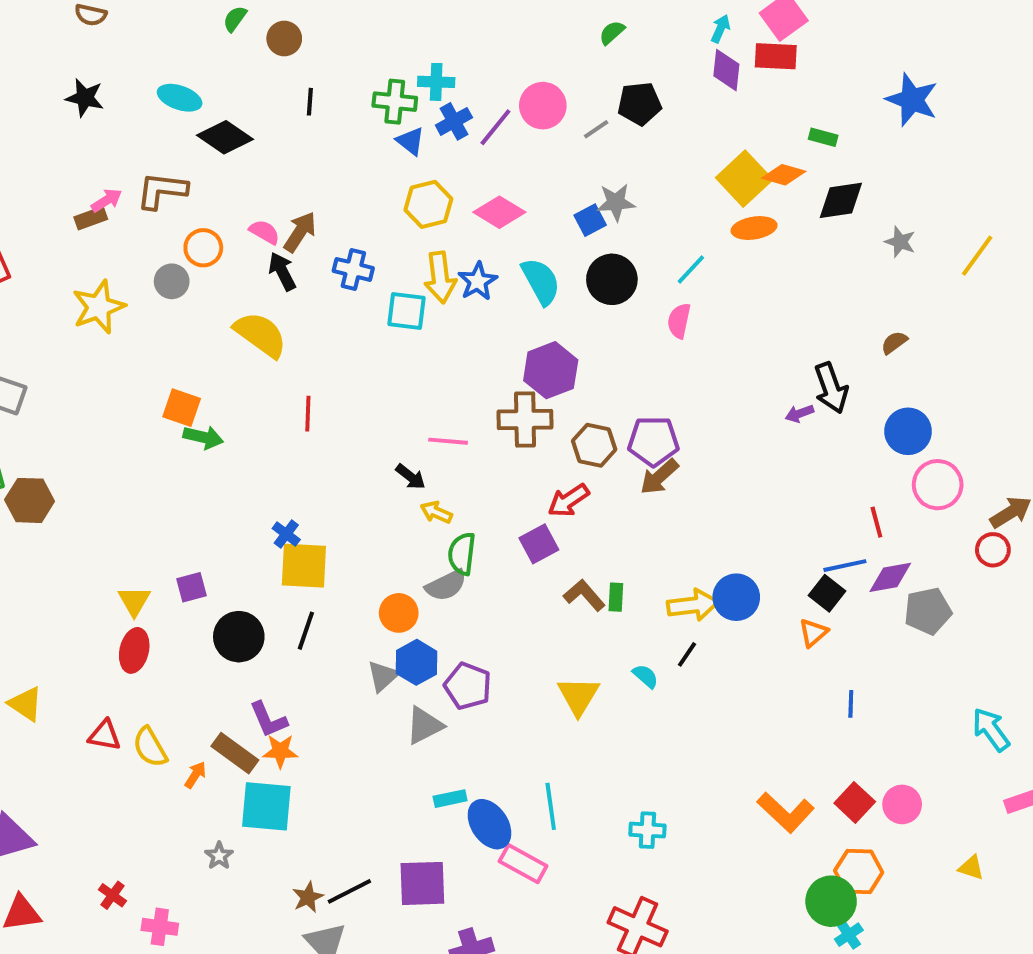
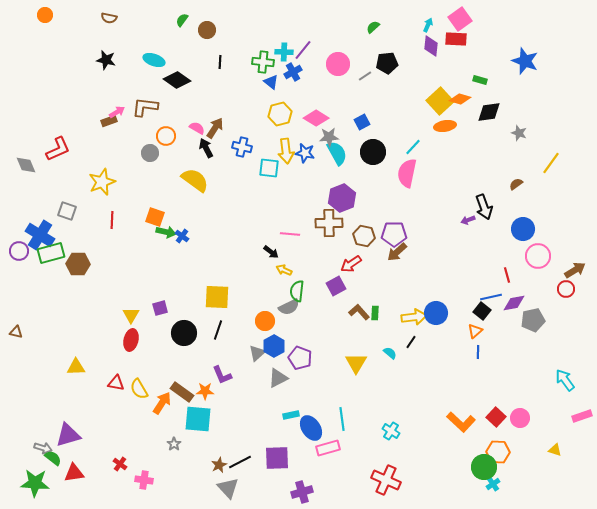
purple line: (495, 127) -> (303, 50), moved
gray star: (616, 202) -> (329, 137), moved
yellow line: (977, 256) -> (551, 163), moved
blue star: (478, 281) -> (305, 153), turned -30
yellow star: (99, 307) -> (102, 182), moved
pink semicircle: (679, 321) -> (407, 173), size x1.6
red line: (308, 414) -> (112, 220), moved
blue cross: (286, 534) -> (182, 236), moved
yellow triangle: (26, 704) -> (76, 367), turned -36
blue line: (851, 704) -> (478, 352), moved
purple L-shape: (268, 720) -> (222, 375), moved
orange arrow: (195, 775) -> (162, 403), size x1.6
cyan cross: (647, 830) -> (391, 431), turned 30
pink rectangle: (523, 864) -> (328, 448), turned -45

